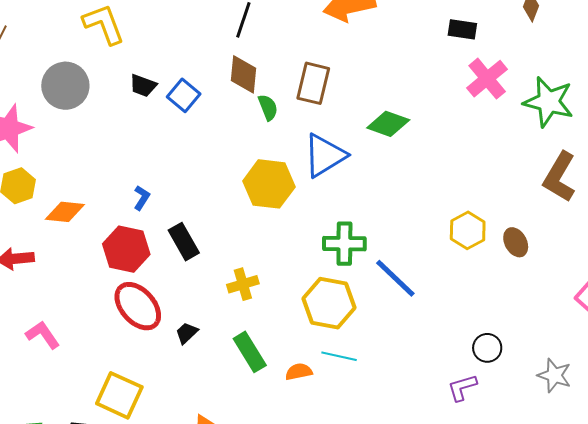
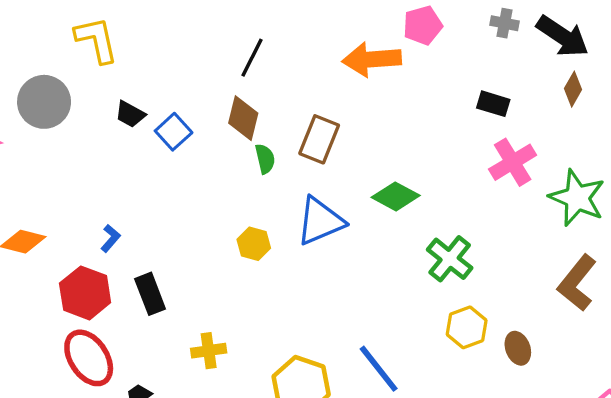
yellow hexagon: (269, 184) -> (254, 244), size x0.6
green cross: (344, 244) -> (450, 259), moved, turned 30

